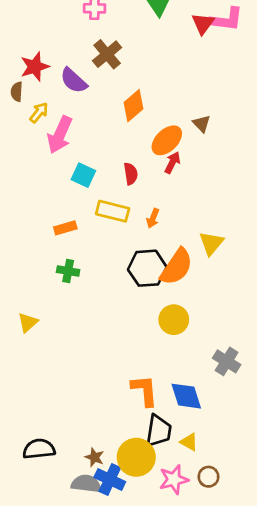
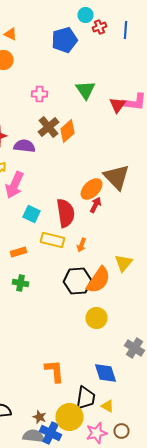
purple semicircle: (74, 81) -> (24, 146), turned 145
orange diamond: (133, 106) -> (68, 131), moved
brown triangle: (202, 124) -> (116, 177), size x2.0
red semicircle: (131, 174) -> (66, 213), size x1.8
orange L-shape: (145, 391) -> (54, 371), moved

